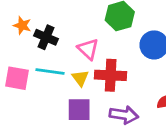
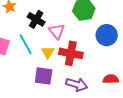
black cross: (46, 37) -> (36, 19), moved
cyan line: (50, 72) -> (26, 44), turned 45

